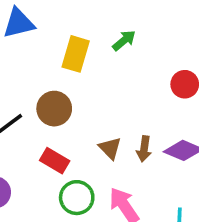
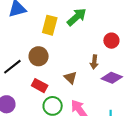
green arrow: (124, 40) -> (77, 17), size x1.5
brown arrow: (144, 149) -> (94, 62), moved

